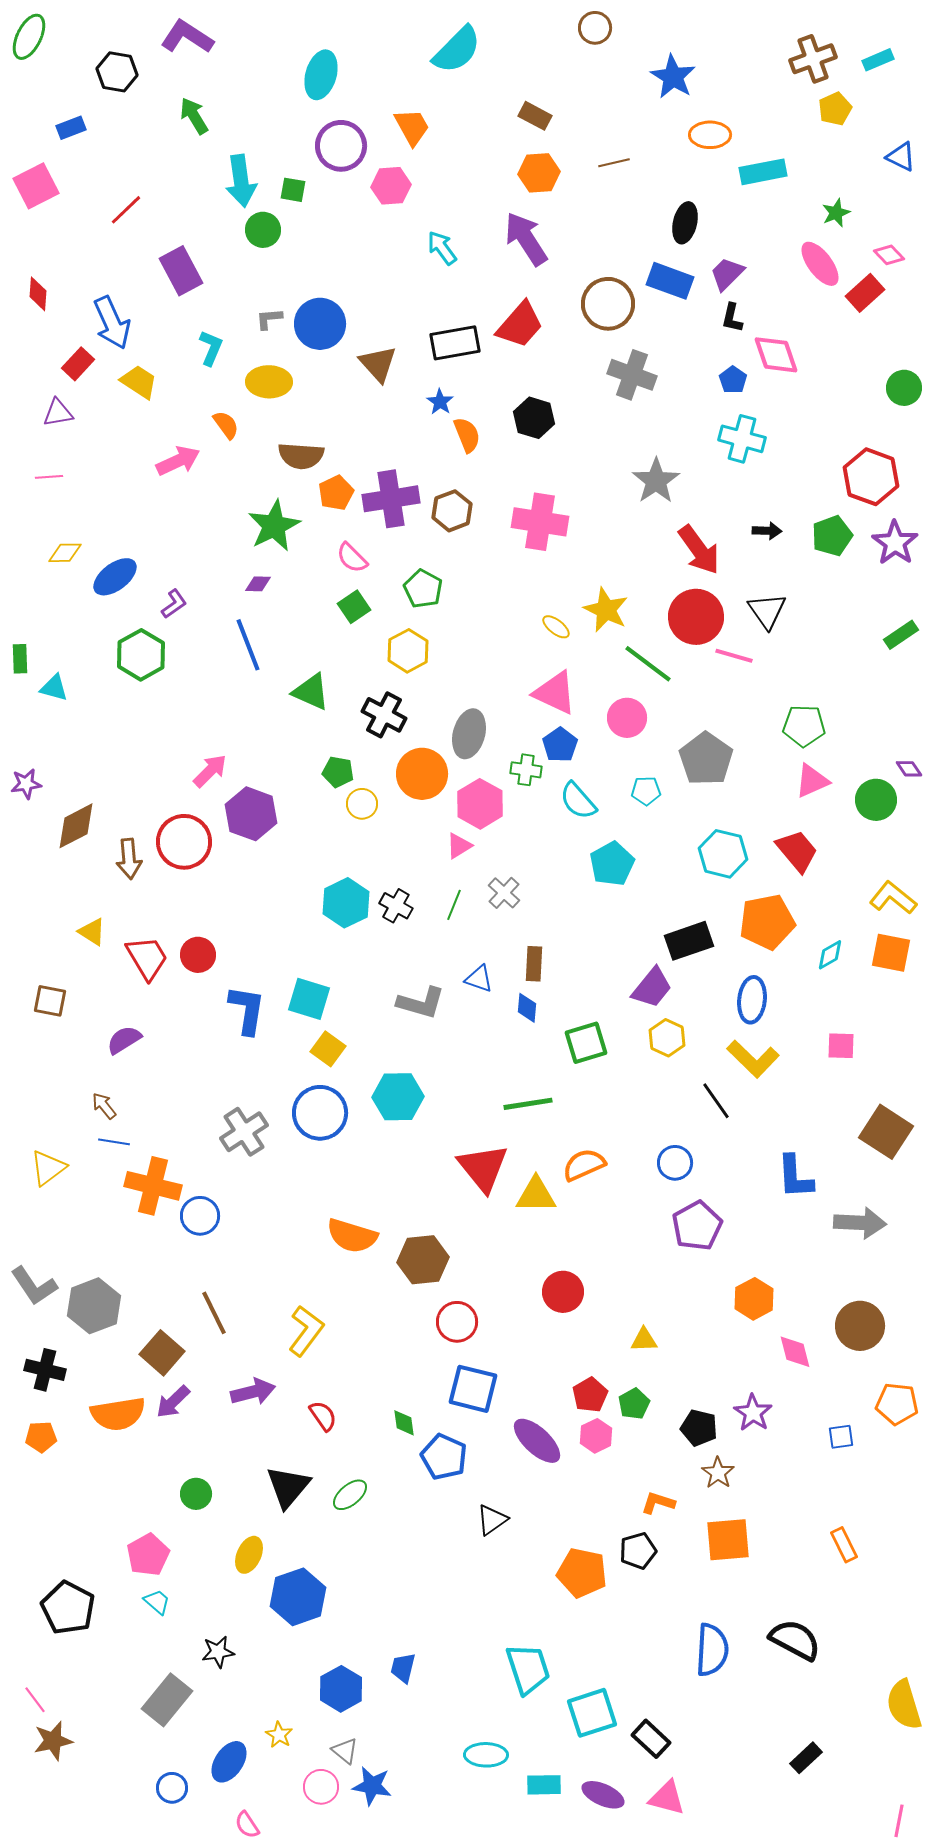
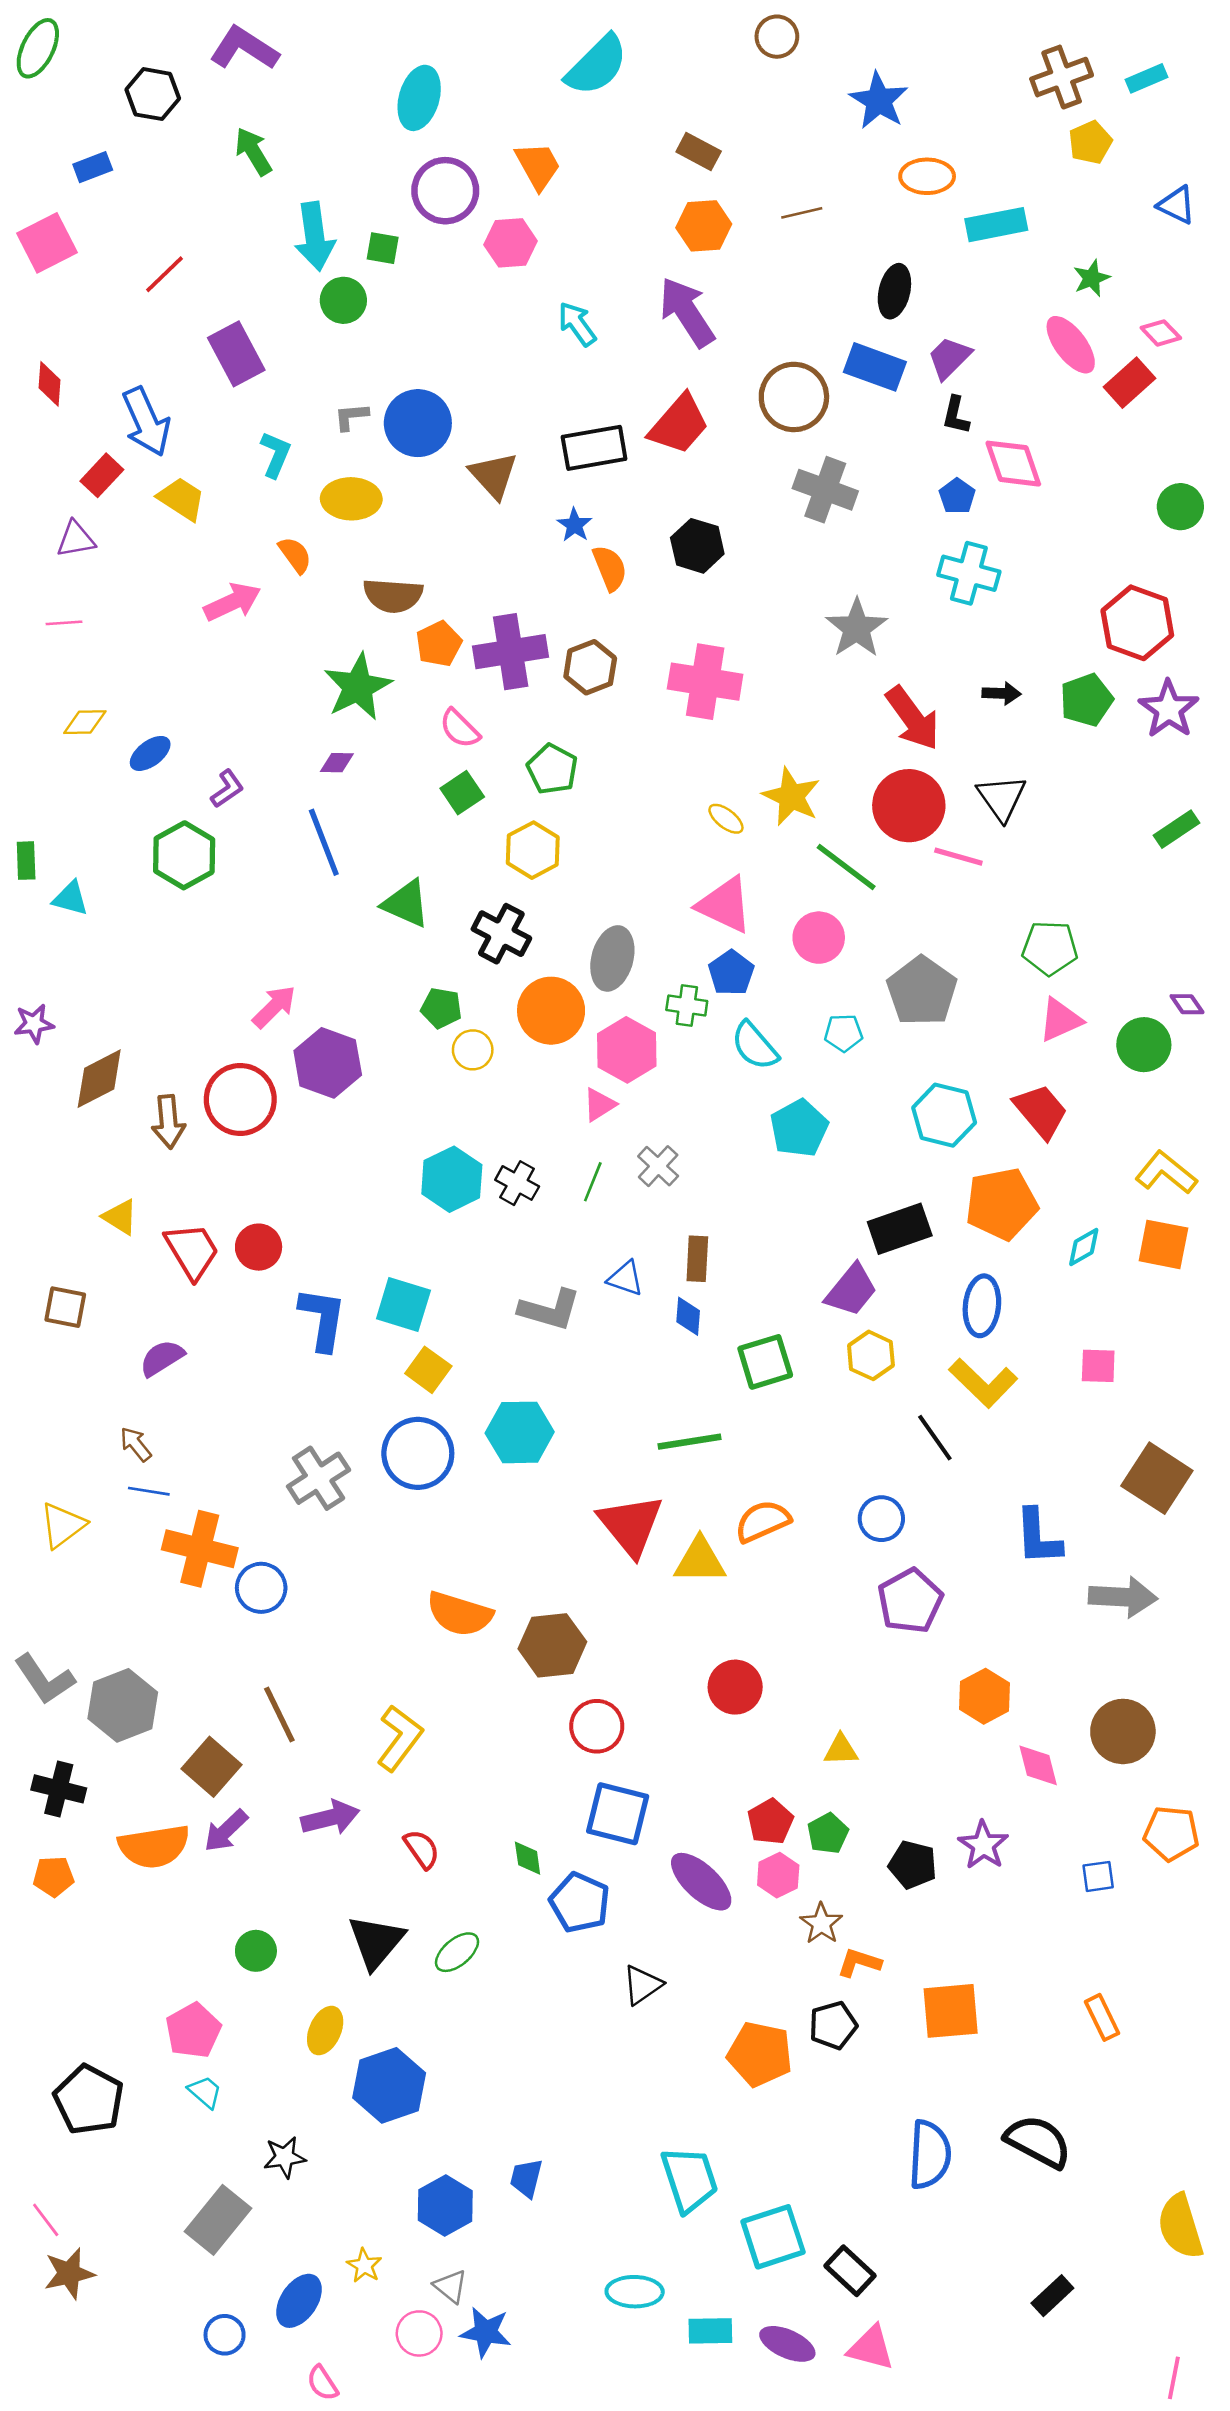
blue ellipse: (115, 577) -> (150, 753), size x0.7
brown star: (718, 1473) -> (821, 1923), moved

